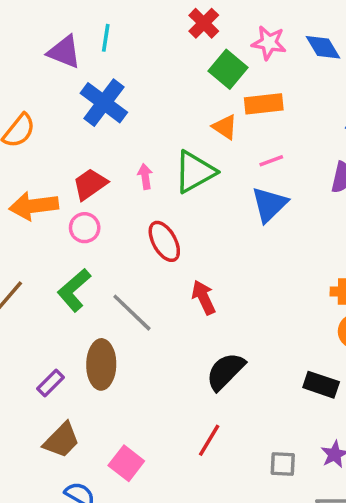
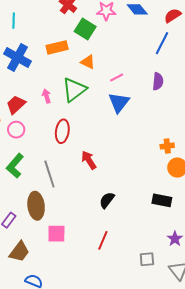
orange rectangle: (264, 104) -> (57, 47), moved
red ellipse: (164, 241) -> (62, 131), turned 45
gray line: (132, 313) -> (49, 174), turned 36
black semicircle: (225, 371) -> (107, 200), size x0.7
pink square: (126, 463) -> (56, 234), moved, turned -30
gray square: (283, 464) -> (147, 259), moved

